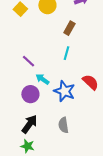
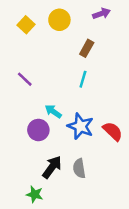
purple line: (28, 61) -> (25, 79), moved
red semicircle: (90, 82) -> (113, 131), moved
black arrow: (29, 124) -> (52, 167), moved

